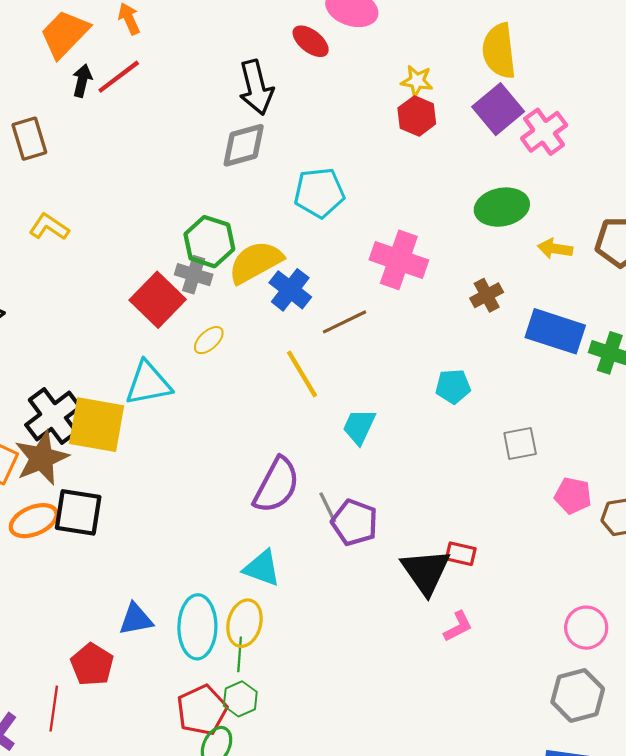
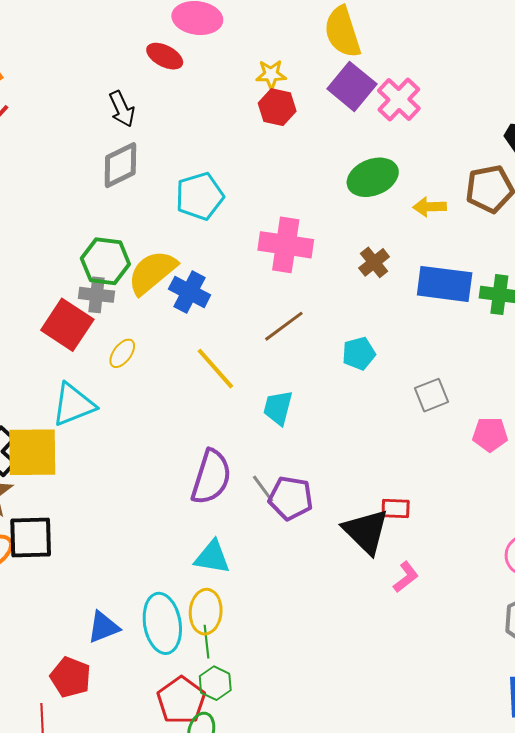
black arrow: (256, 87) -> (122, 109), size x0.7
brown line: (345, 322) -> (284, 326), moved

